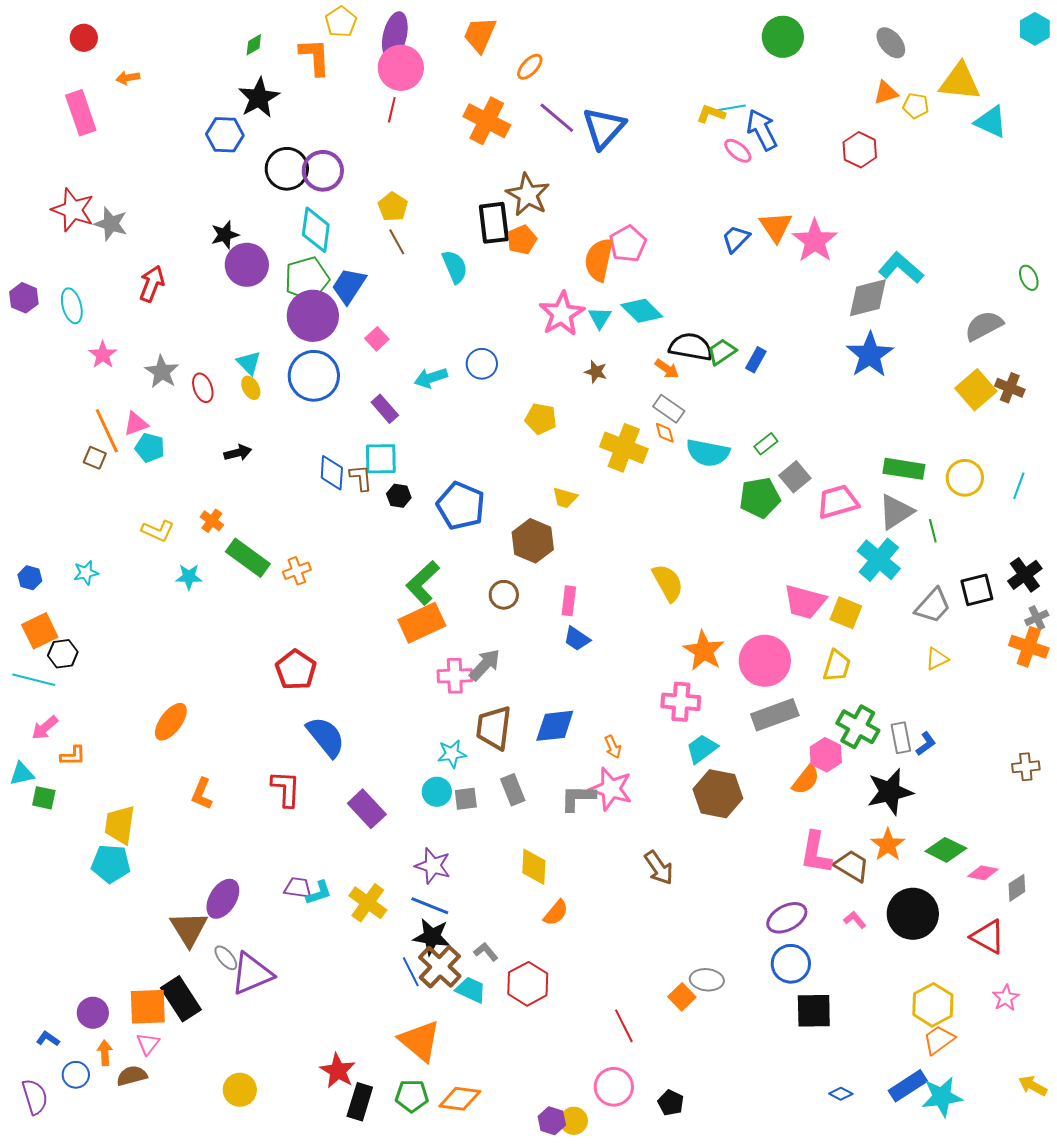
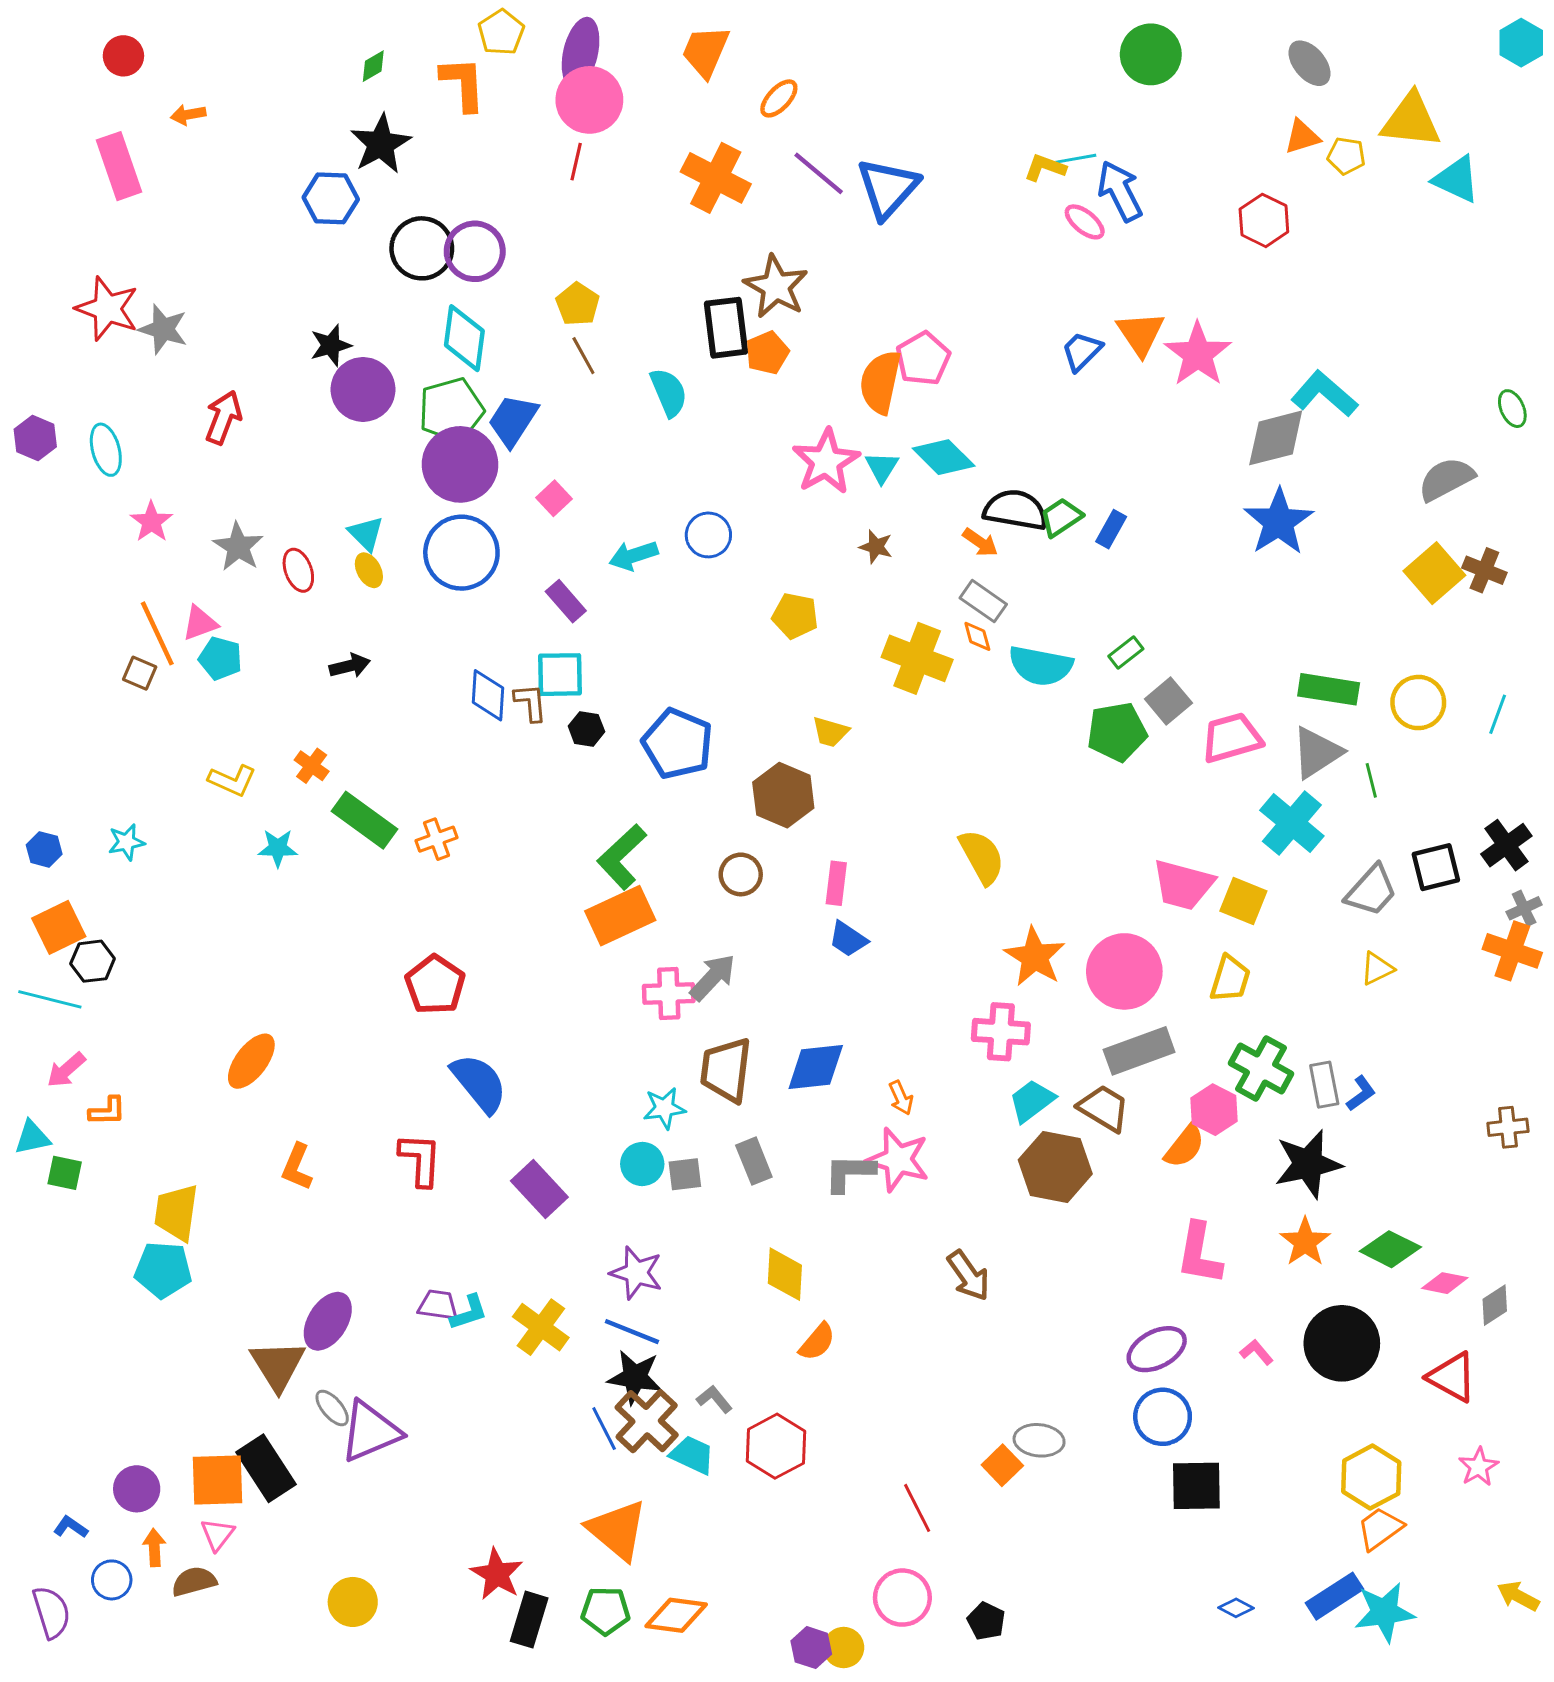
brown trapezoid: (852, 866) -> (1104, 1108), moved

